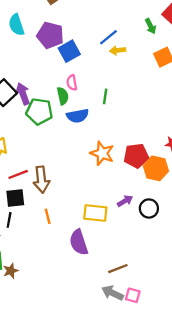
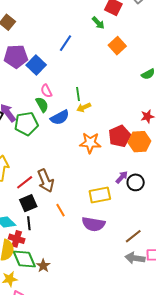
yellow arrow: (118, 50) -> (84, 107), moved
black circle: (149, 208) -> (136, 182), moved
purple semicircle: (79, 242) -> (93, 224), turned -45

